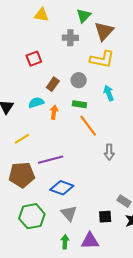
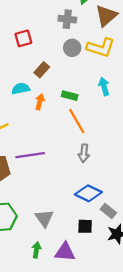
gray circle: (79, 80) -> (72, 48), moved
gray arrow: (109, 152) -> (84, 153), moved
blue diamond: (62, 188) -> (88, 193), moved

